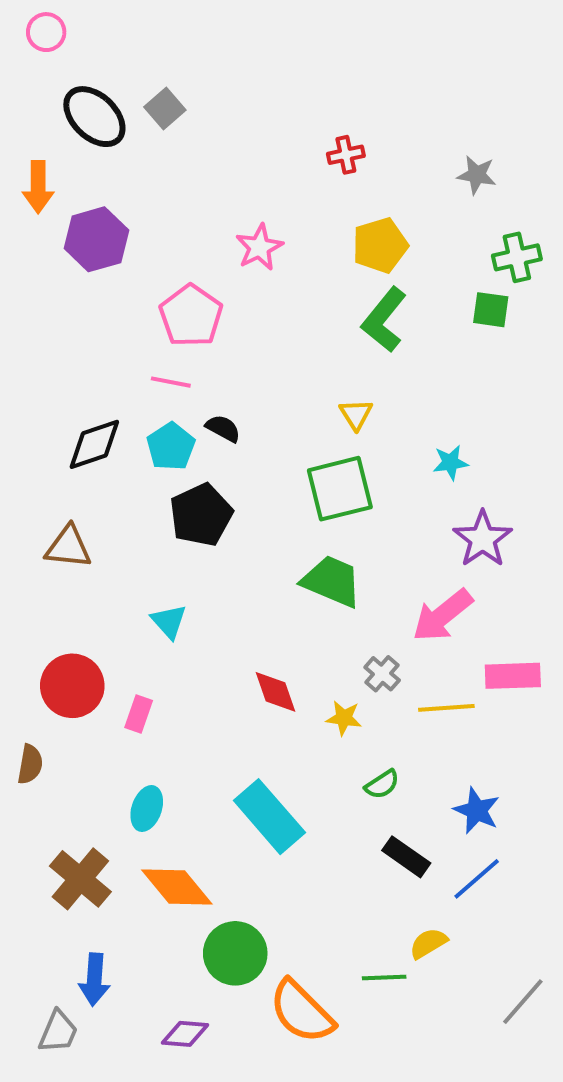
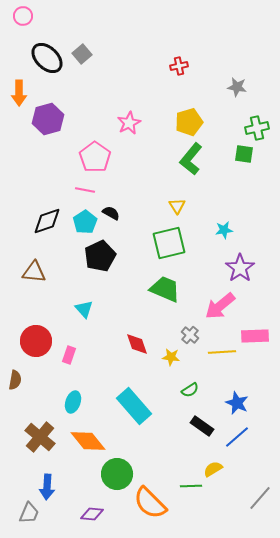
red cross: (346, 155) -> (179, 66), moved

